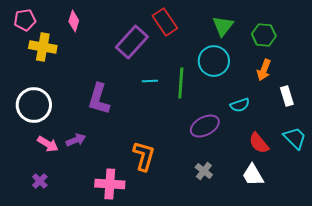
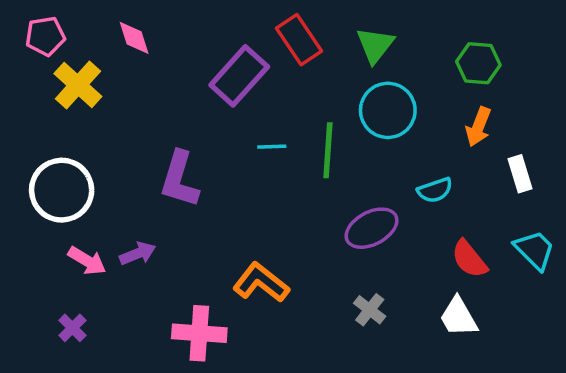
pink diamond: (74, 21) -> (134, 38), turned -35
green triangle: (223, 26) -> (375, 45), moved
yellow cross: (43, 47) -> (78, 85), turned 32
orange L-shape: (144, 156) -> (261, 283), turned -68

